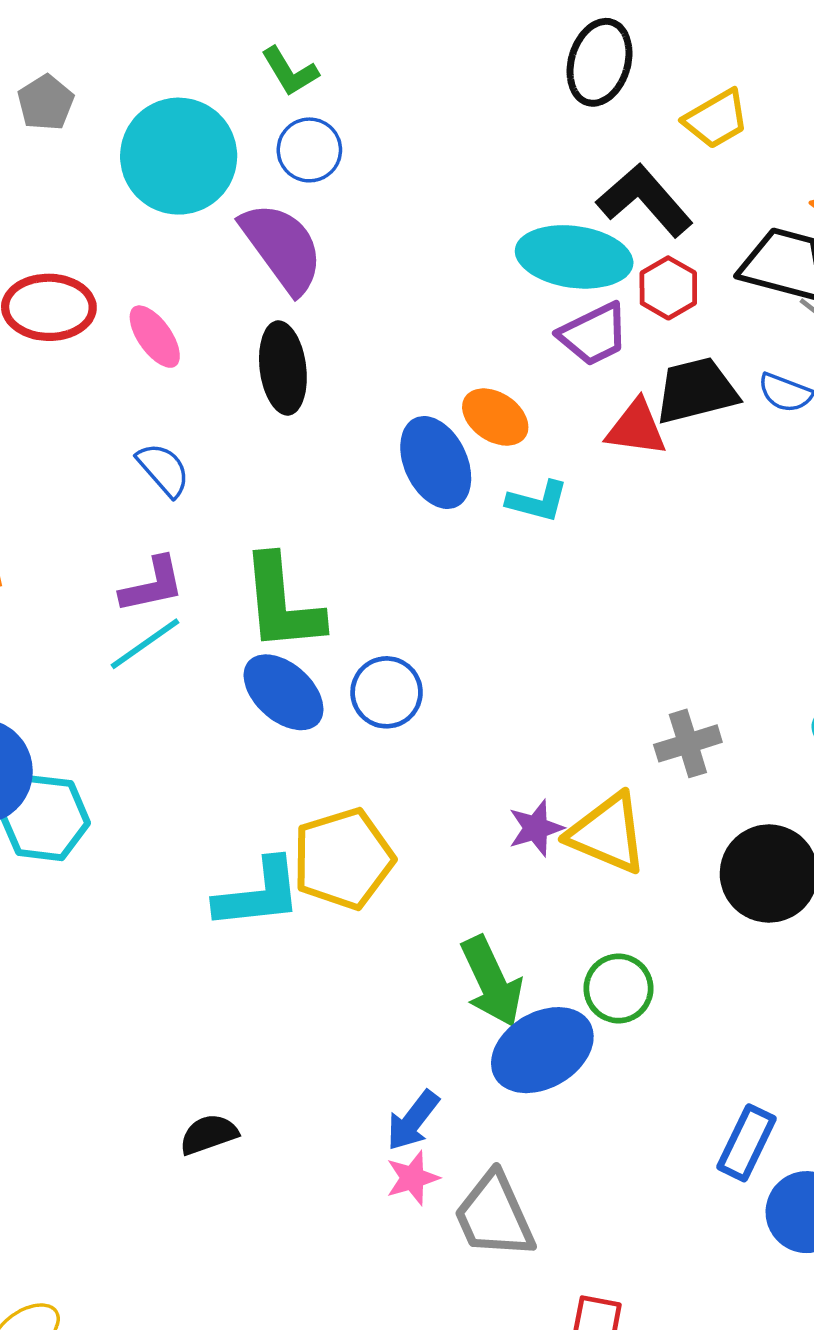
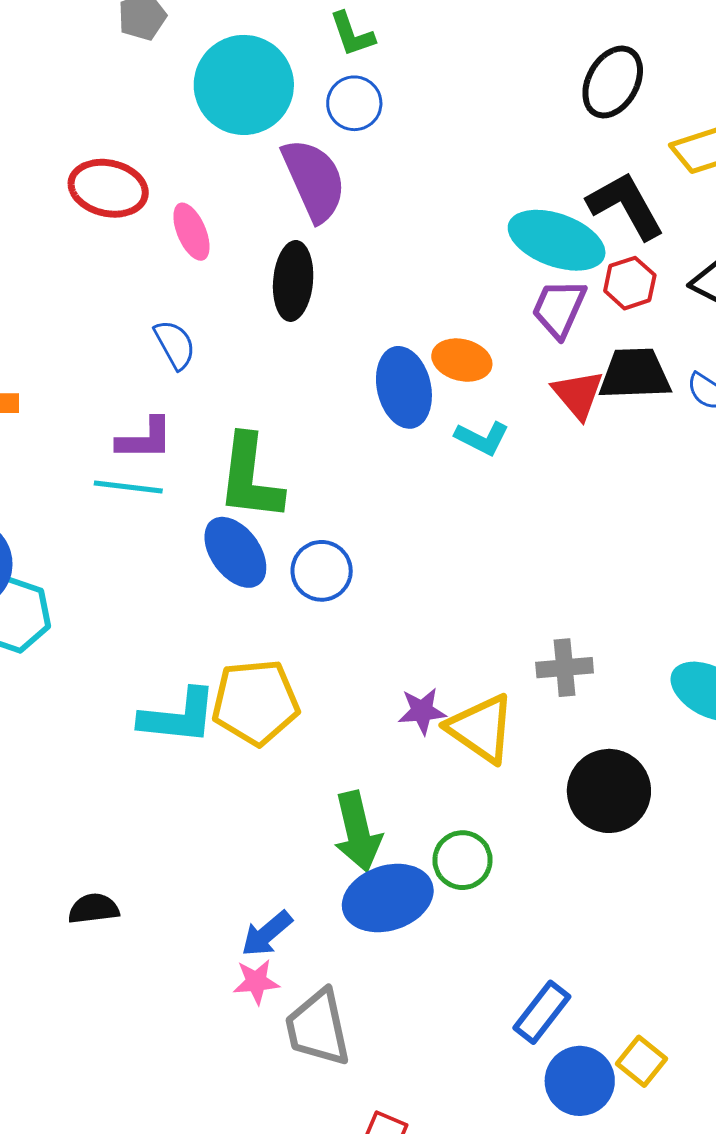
purple trapezoid: (594, 334) -> (559, 308), turned 128
orange ellipse: (495, 417) -> (462, 360), turned -32
red triangle: (636, 428) -> (578, 394), turned 30
cyan line: (145, 644) -> (128, 487), turned 30

